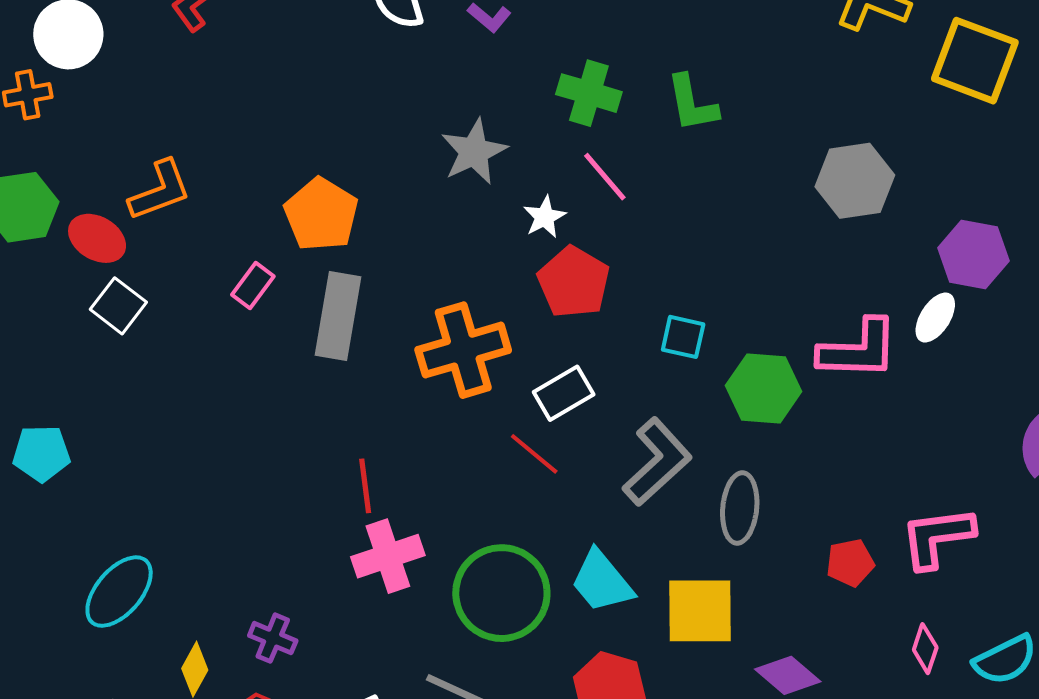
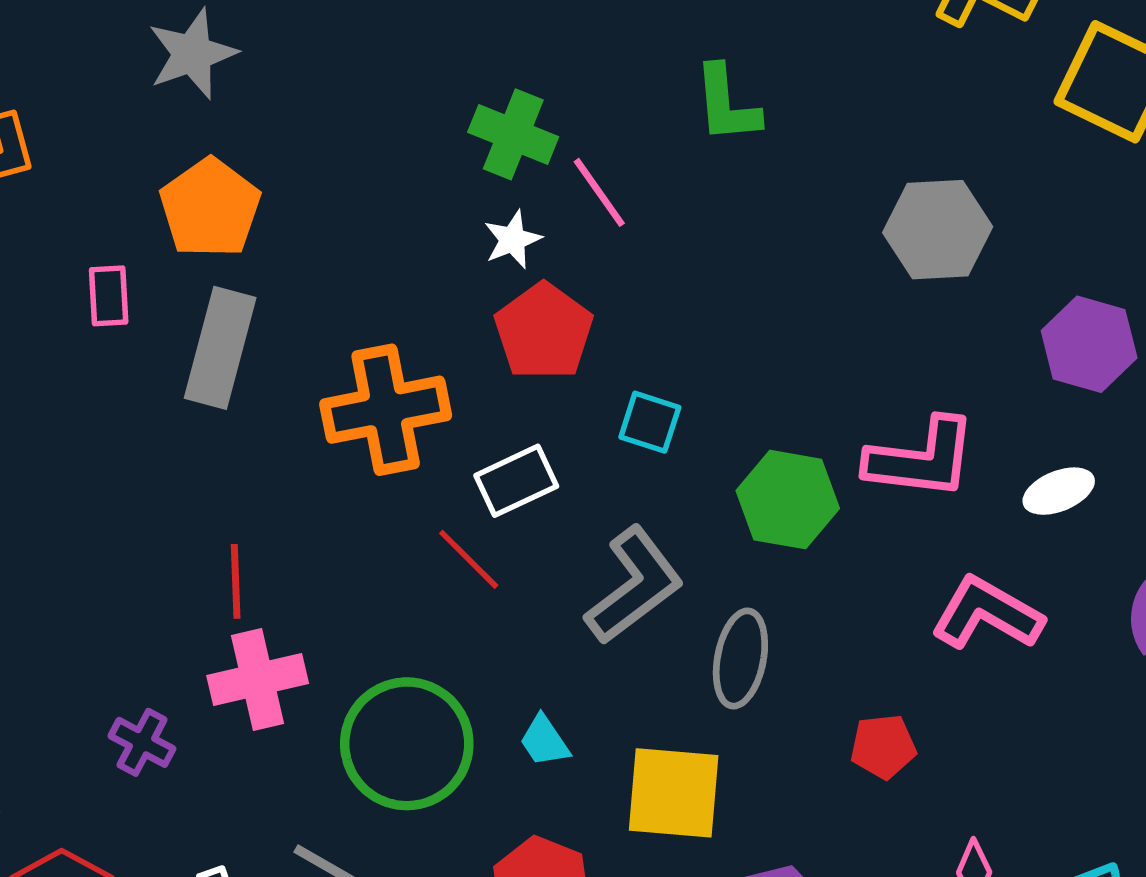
green cross: (589, 93) -> (513, 134), moved
gray star: (474, 152) -> (192, 54), moved
pink rectangle: (253, 286) -> (109, 296), turned -45
white ellipse: (935, 318) -> (1059, 491), moved, turned 30
cyan square: (683, 337) -> (650, 422), moved
pink L-shape: (937, 537) -> (987, 614), moved, turned 32
cyan trapezoid: (602, 582) -> (544, 741), size x0.6
purple cross: (273, 638) -> (142, 742), moved

